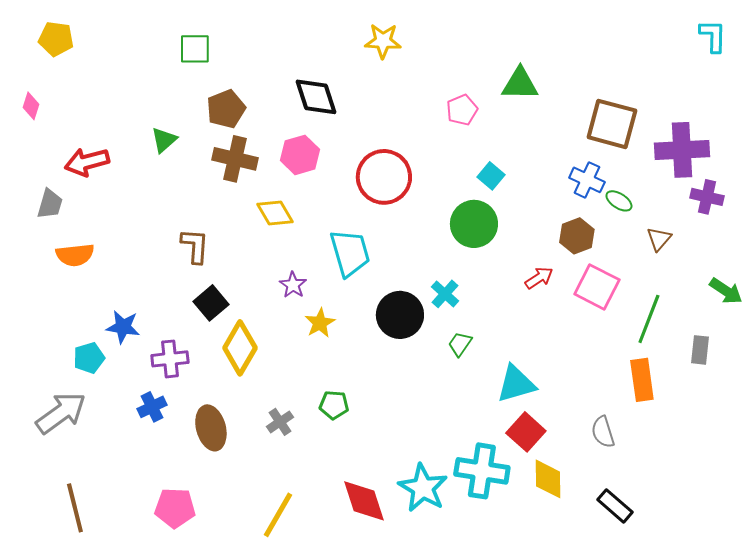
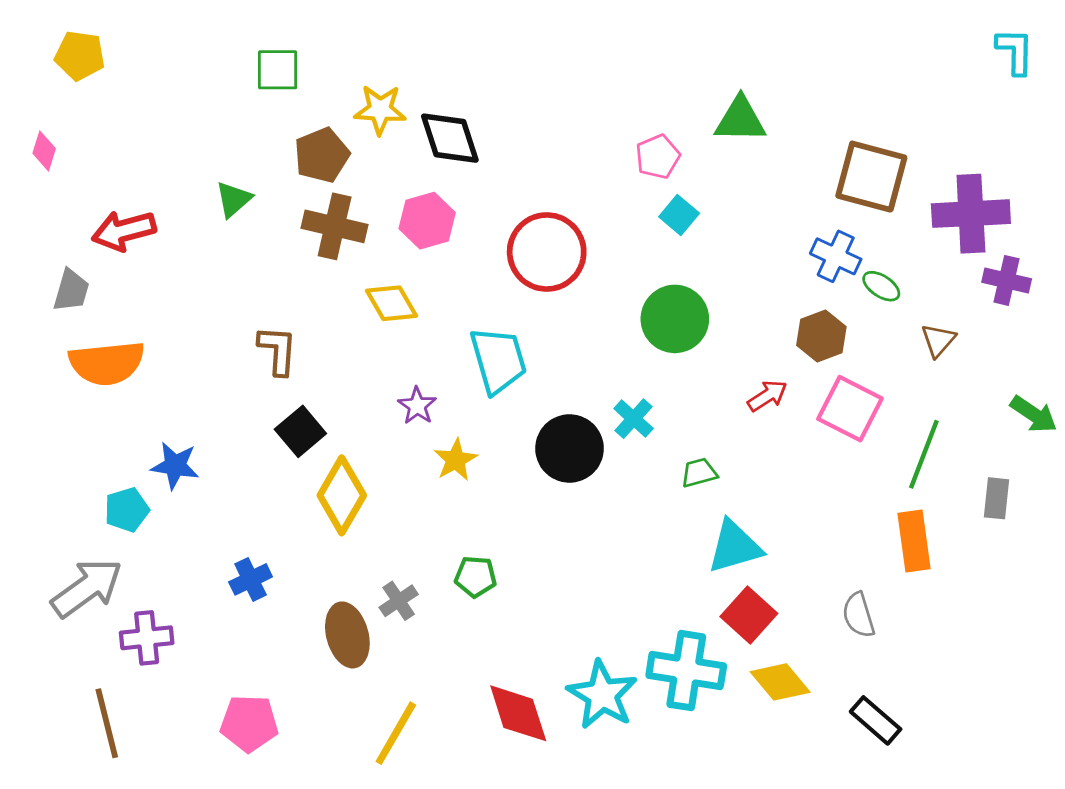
yellow star: (383, 41) -> (380, 110), moved
cyan square: (491, 176) -> (679, 215), moved
orange semicircle: (75, 255) -> (107, 363), size x1.4
green trapezoid: (460, 344) -> (699, 473), moved, turned 40
purple cross: (170, 359) -> (147, 638), moved
blue cross: (152, 407) -> (251, 579), moved
brown ellipse: (211, 428) -> (347, 635), moved
yellow diamond: (548, 479) -> (780, 682), turned -39

